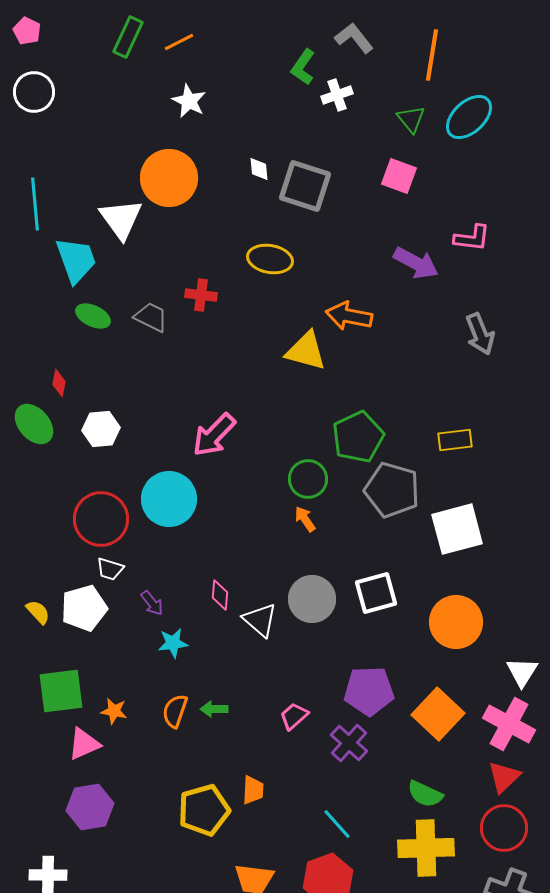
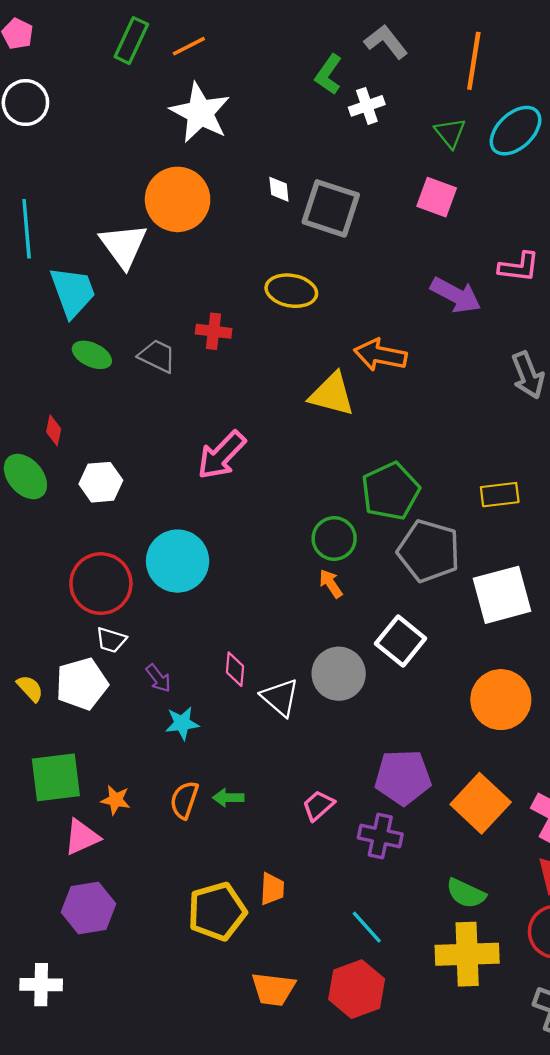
white star: (189, 101) -> (200, 113), size x1.6
pink arrow: (214, 435) -> (221, 455), moved
white square: (376, 593) -> (401, 641), moved, turned -36
purple cross: (349, 743) -> (380, 836), turned -30

